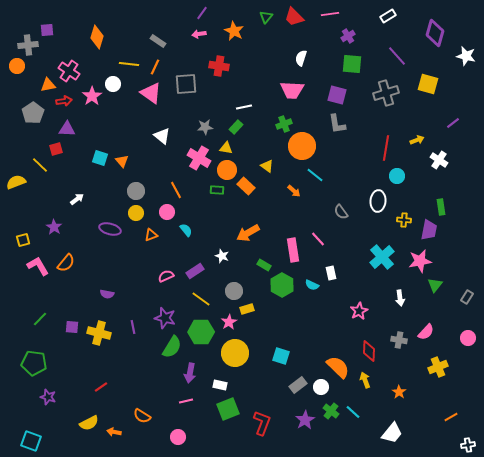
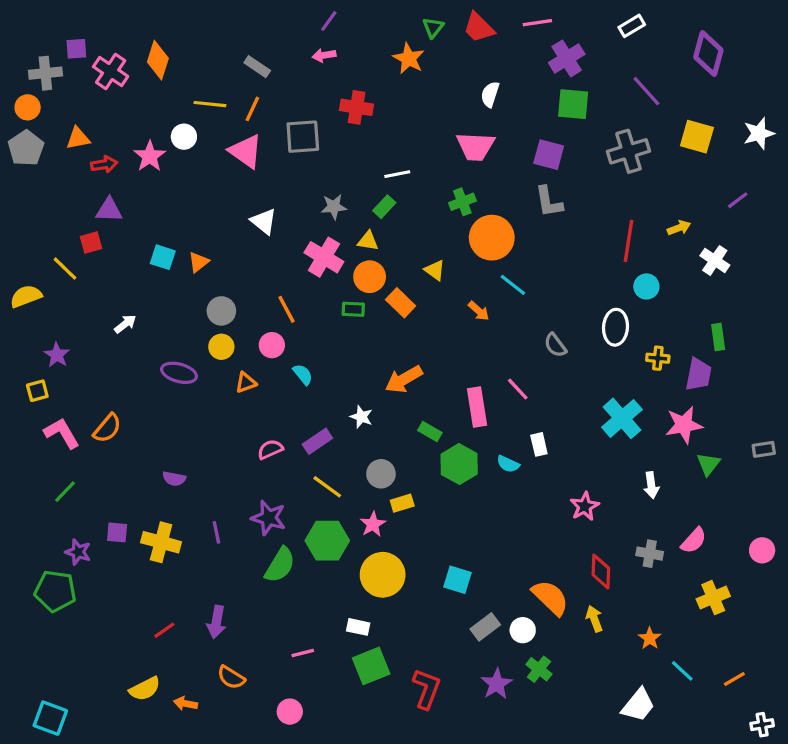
orange star: (234, 31) -> (409, 58), moved
purple cross: (348, 36) -> (567, 58), size x1.5
white star: (466, 56) -> (759, 133), moved, turned -30
pink cross: (69, 71) -> (111, 72), moved
gray pentagon: (33, 113) -> (26, 148), moved
orange triangle: (122, 161) -> (199, 262), turned 32
purple star: (54, 227) -> (57, 355), moved
gray rectangle: (467, 297) -> (764, 449), moved, turned 48
green line: (40, 319) -> (65, 492), moved
purple arrow: (190, 373) -> (216, 622), moved
purple star: (48, 397) -> (78, 552), moved
cyan line: (353, 412) -> (682, 671), moved

